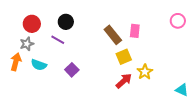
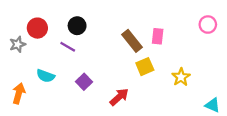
gray star: (27, 44) -> (18, 44), moved
orange arrow: (16, 62) -> (19, 93), moved
yellow star: (145, 72) -> (181, 77), moved
red arrow: (124, 81) -> (119, 97), moved

